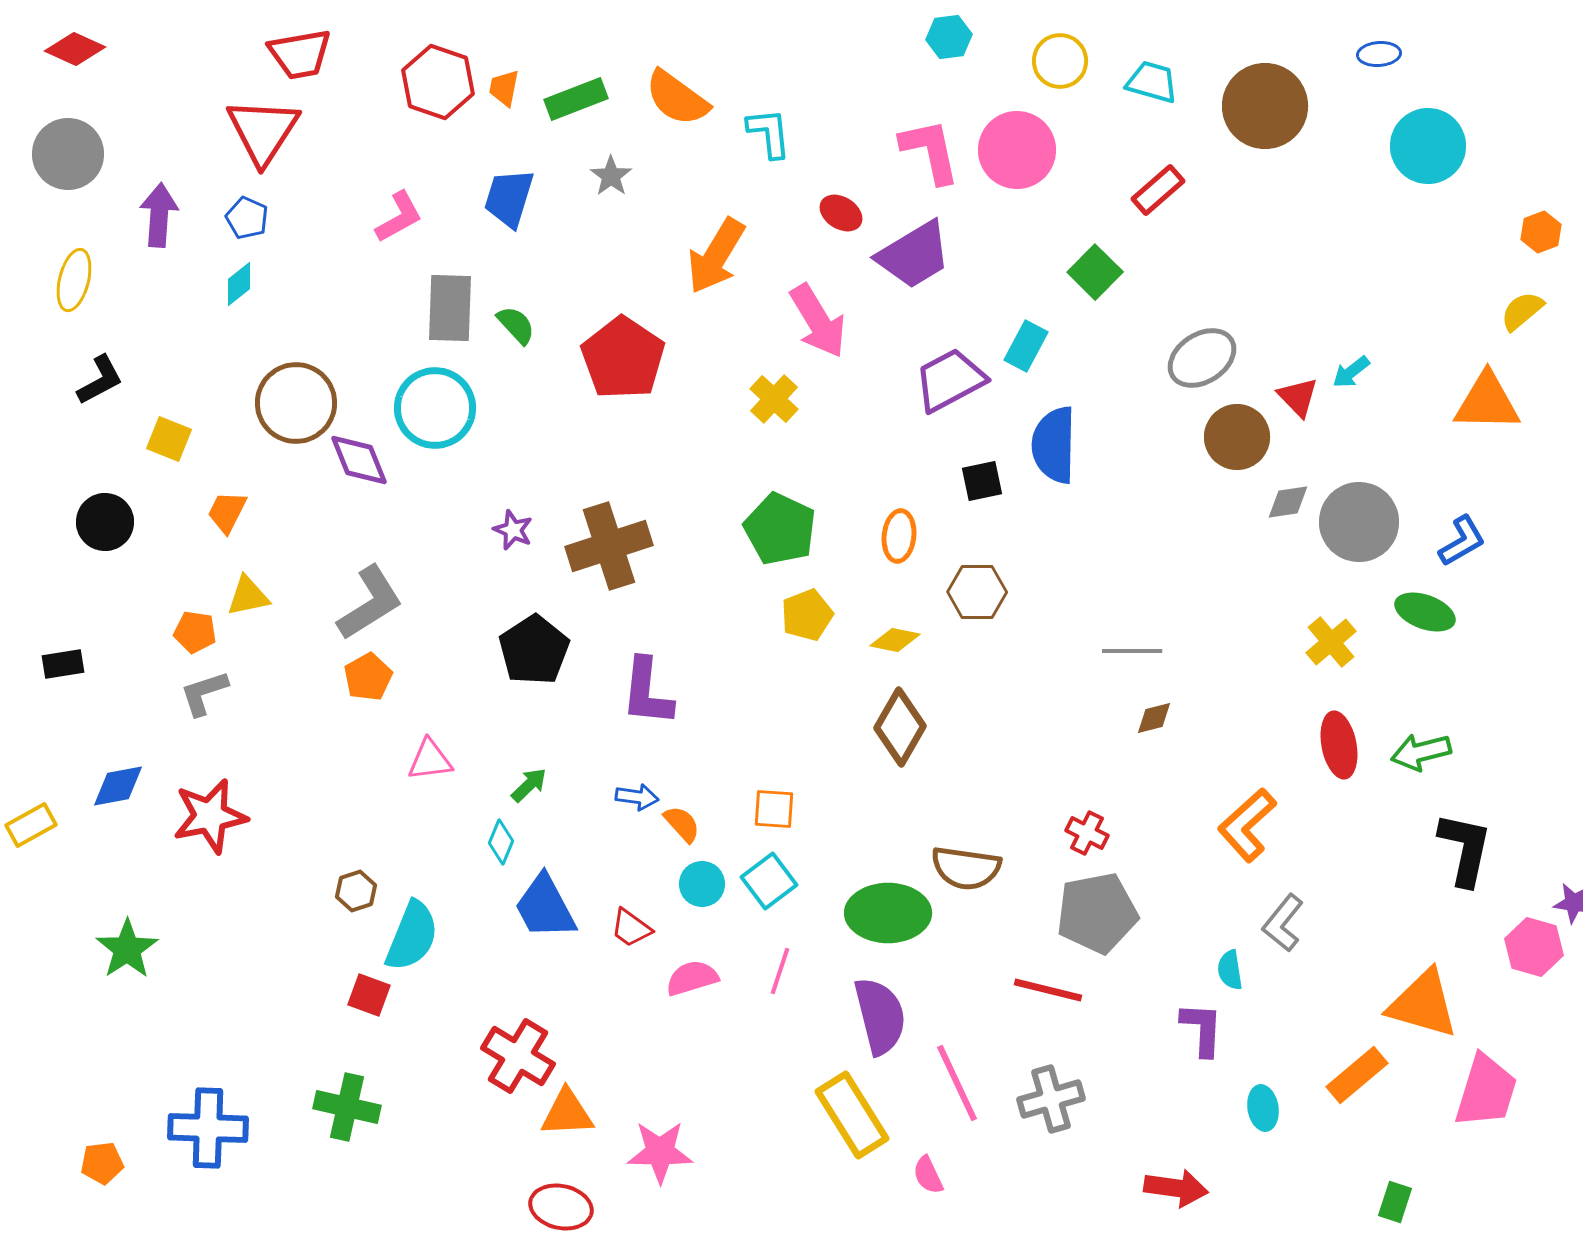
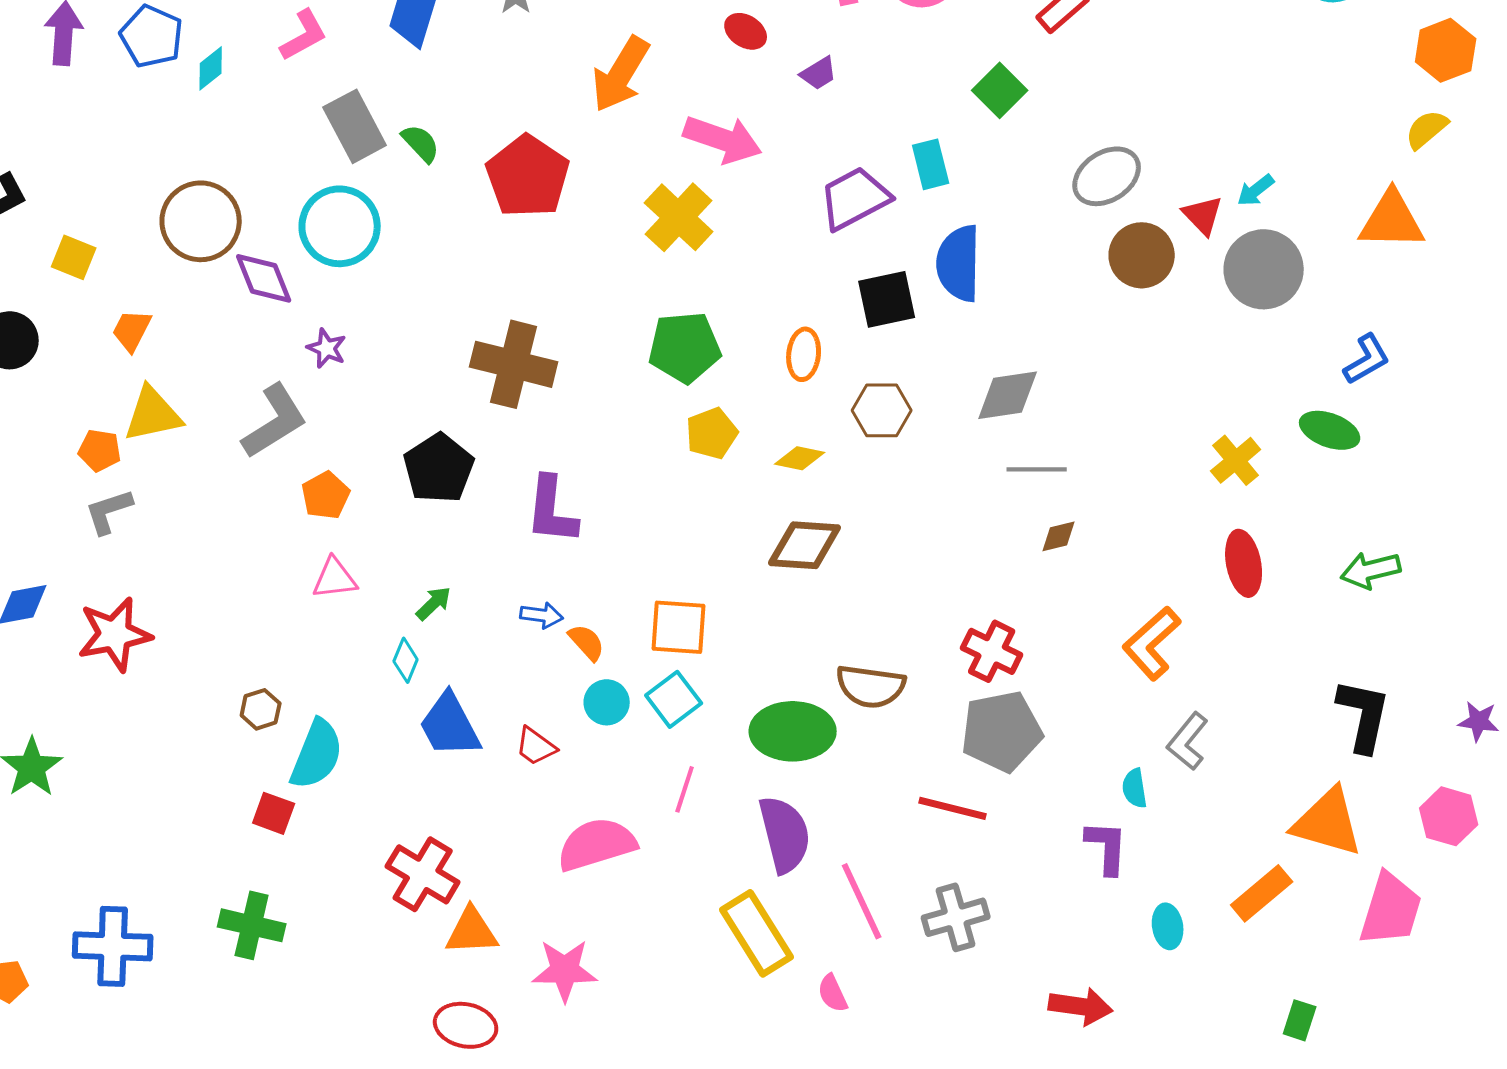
blue pentagon: (247, 218) -> (152, 36), size x1.5
orange hexagon: (1541, 232) -> (1446, 50), size x1.5
purple trapezoid: (914, 255) -> (819, 73), size x0.5
cyan diamond: (239, 284) -> (211, 68), moved
gray rectangle: (450, 308) -> (355, 126), turned -30
pink arrow: (818, 321) -> (723, 139), turned -40
cyan rectangle: (1026, 346) -> (931, 164), turned -42
yellow cross: (774, 399) -> (679, 217), size x1.4
black square: (982, 481) -> (887, 299), size x1.4
gray diamond: (1288, 502) -> (1008, 395), moved, size x1.5
gray circle: (1359, 522) -> (1264, 269), moved
green pentagon: (780, 529) -> (685, 347), turned -30
purple star: (513, 530) -> (327, 348), moved
brown cross: (609, 546) -> (514, 364), turned 32
yellow triangle: (248, 596) -> (153, 414), size x1.4
orange pentagon: (368, 677) -> (326, 495), moved
brown diamond: (900, 727) -> (805, 545), turned 64
green arrow: (1421, 752) -> (1371, 570), moved
orange square: (774, 809) -> (679, 627), size x1.4
red cross: (1087, 833) -> (992, 651), size x1.4
black L-shape: (1465, 849) -> (1364, 715), moved
pink hexagon: (1534, 947) -> (1449, 816), moved
pink semicircle: (692, 978) -> (597, 844), moved, size x1.5

